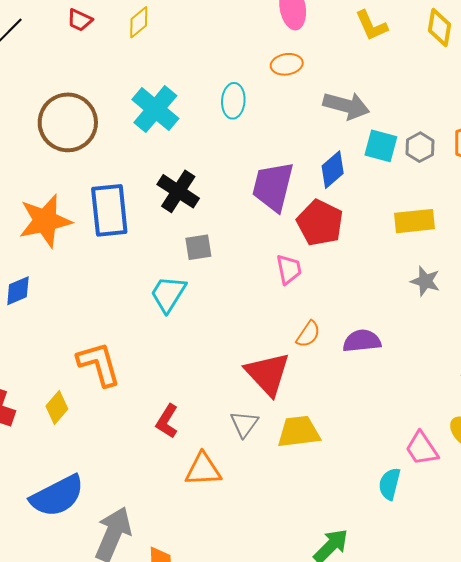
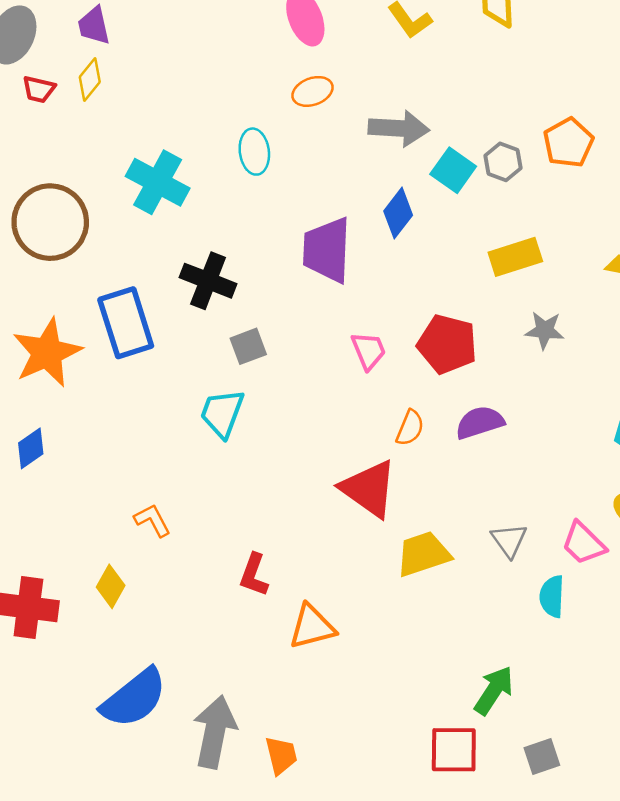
yellow diamond: (139, 22) -> (90, 79), moved
cyan square: (381, 146) -> (453, 170), turned 32
red pentagon: (320, 223) -> (447, 344), moved
orange L-shape: (99, 364) -> (152, 520), size x0.6
gray triangle: (244, 424) -> (509, 540), moved

